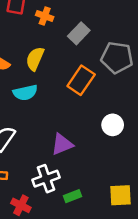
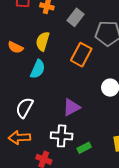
cyan semicircle: (25, 93) -> (38, 69), turned -48
white cross: (46, 179) -> (62, 136), turned 30

